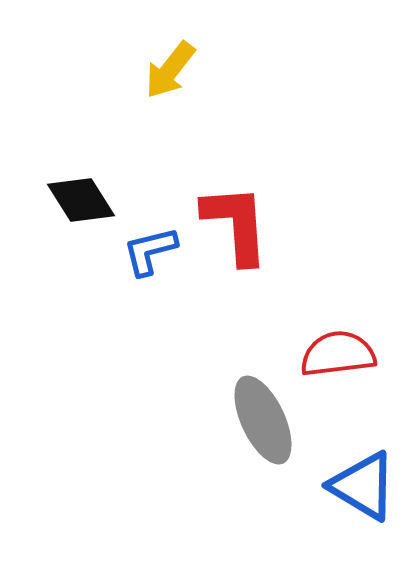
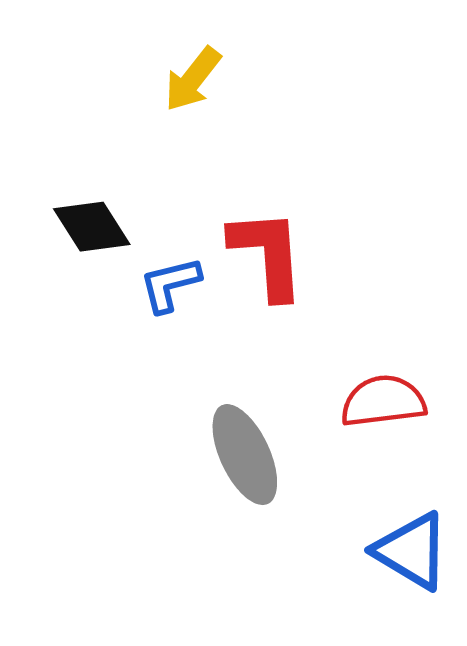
gray ellipse: (263, 420) -> (245, 455), moved

